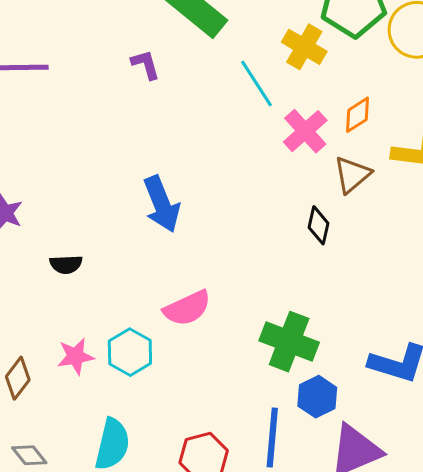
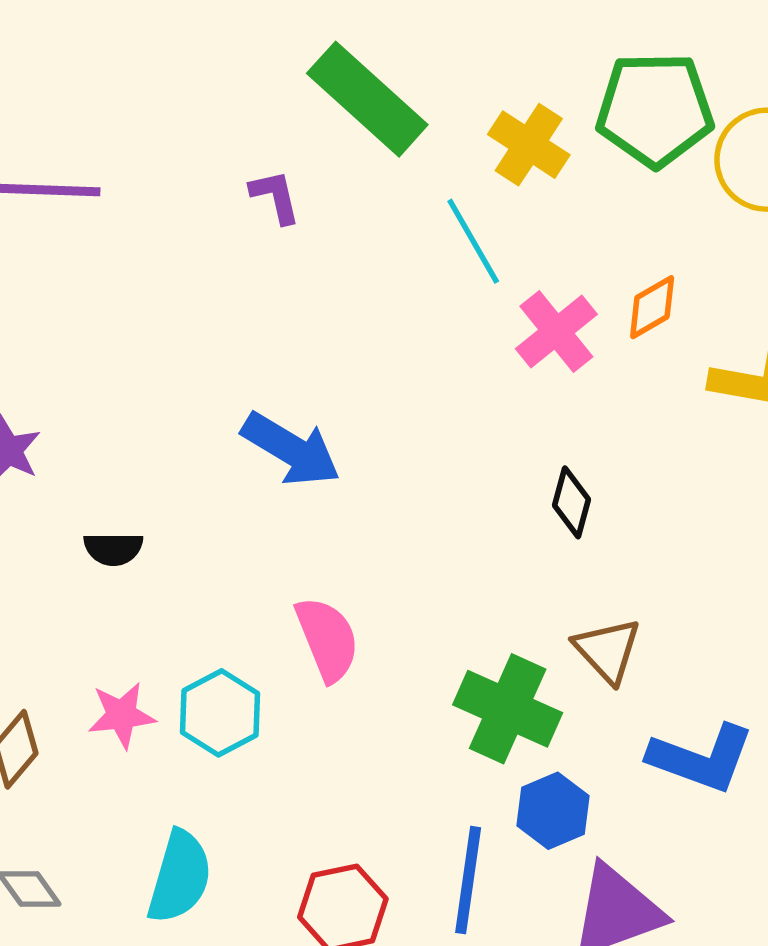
yellow cross: (304, 47) -> (529, 145), moved
brown triangle: (352, 175) -> (608, 650), moved, turned -36
blue arrow: (162, 204) -> (291, 449), turned -40
pink semicircle: (187, 308) -> (327, 639), turned -90

